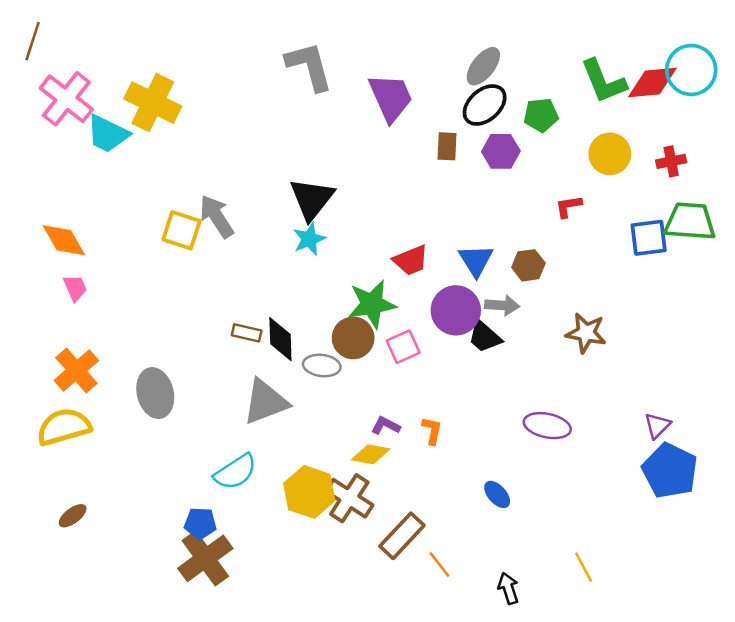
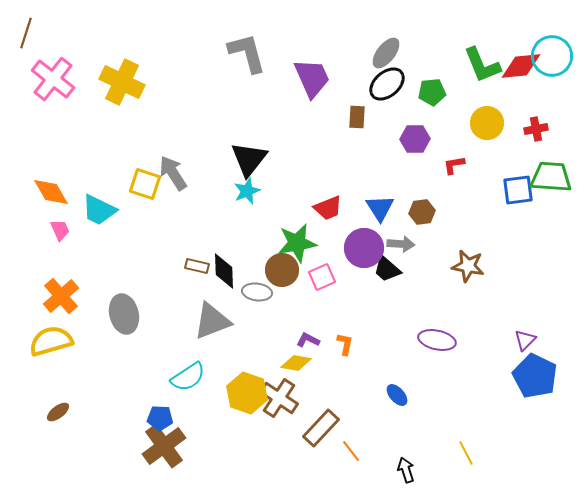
cyan trapezoid: (108, 134) -> (99, 210), moved
purple hexagon: (501, 151) -> (415, 139), moved

